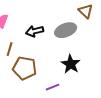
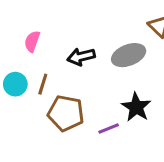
purple line: (53, 87) -> (109, 129), moved

